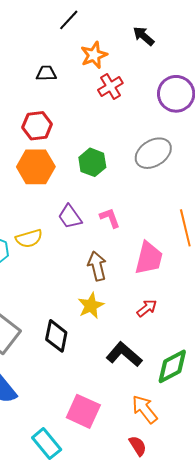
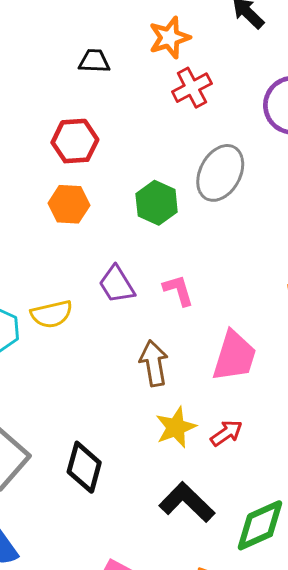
gray ellipse: (153, 153) -> (220, 173), moved, turned -33
orange hexagon: (36, 167) -> (69, 204), size x0.7
yellow star: (91, 306) -> (176, 427), moved

